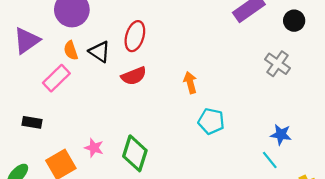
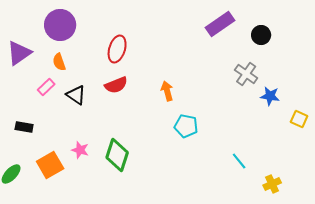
black triangle: (100, 52) -> (76, 95), moved
pink rectangle: (56, 78) -> (46, 87), size x0.7
blue star: (281, 135) -> (270, 96), moved

